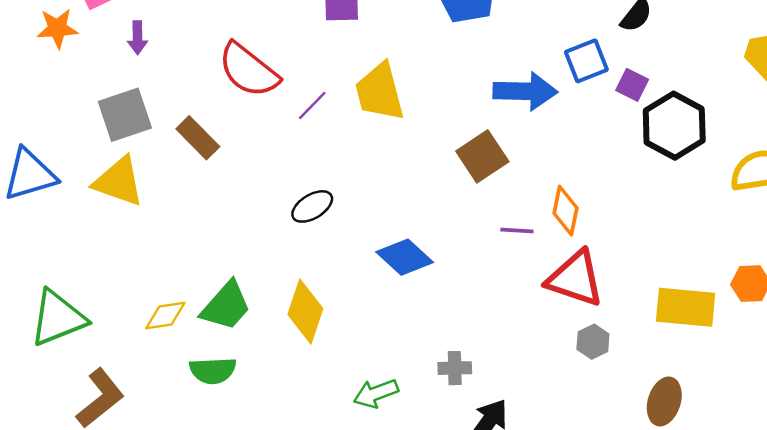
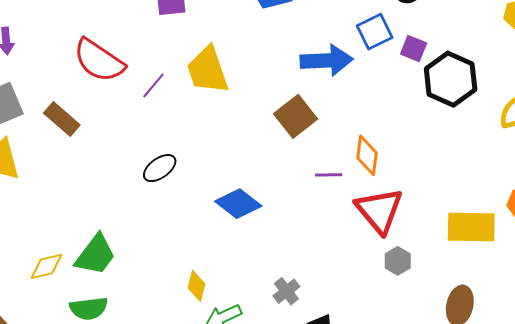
red triangle: (575, 279) -> (379, 210), turned 36
yellow diamond: (305, 311) -> (197, 286), moved, size x0.6
gray cross: (455, 368) -> (286, 291), turned -32

